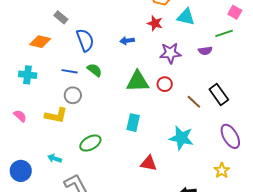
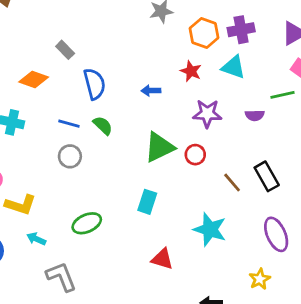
green triangle: (138, 81) -> (159, 147), turned -30
yellow L-shape: (56, 115) -> (20, 205), moved

